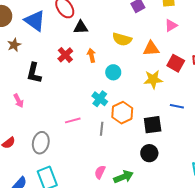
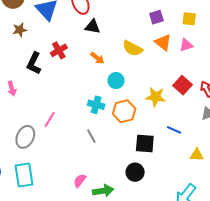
orange triangle: (151, 48) -> (163, 42), moved, turned 30
red cross: (65, 55) -> (59, 50), moved
orange arrow: (91, 55) -> (97, 58), turned 128
cyan cross: (100, 99) -> (96, 105), turned -35
orange hexagon: (122, 113) -> (124, 111), moved
pink line: (73, 120) -> (50, 120), moved, turned -56
gray line: (102, 129) -> (91, 136), turned -48

